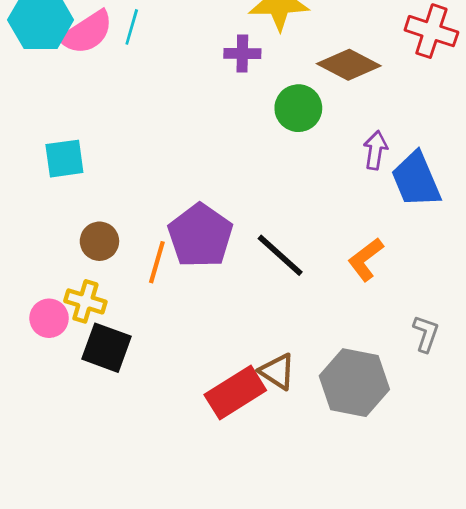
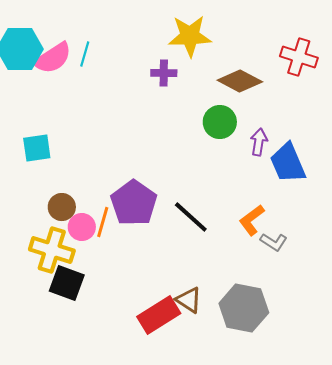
green circle: (298, 108) -> (220, 122), moved
yellow cross: (85, 301) -> (52, 250), size x1.5
pink circle: (49, 318) -> (82, 227), moved
gray L-shape: (426, 334) -> (274, 242), moved, turned 104

